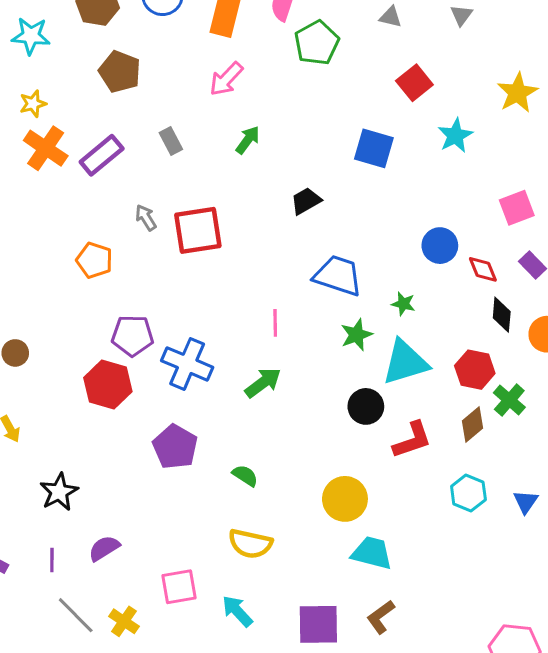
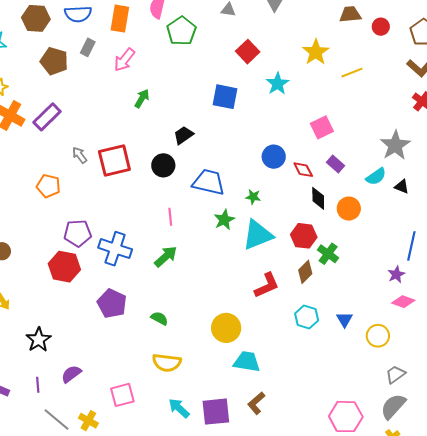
gray rectangle: (171, 141) -> (88, 47), moved, turned 60
black circle: (366, 406) -> (163, 165), moved
cyan arrow: (237, 611) -> (179, 408), moved

